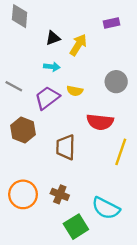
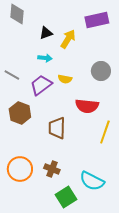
purple rectangle: (112, 23) -> (97, 20), size x1.6

